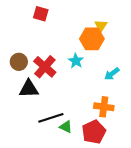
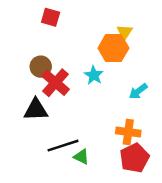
brown circle: (19, 62) -> (41, 67), moved
red pentagon: (94, 132) -> (134, 158), moved

